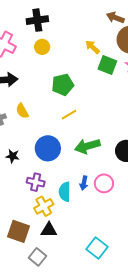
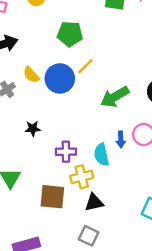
green pentagon: (63, 85) -> (70, 34), turned 30
blue circle: (48, 148) -> (60, 79), moved
yellow cross: (44, 206) -> (82, 177), turned 30
brown square: (18, 231) -> (52, 197), moved

